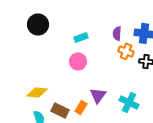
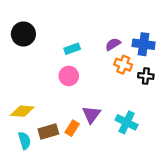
purple semicircle: (117, 33) -> (113, 44), turned 56
brown rectangle: (60, 110) -> (48, 131), turned -42

